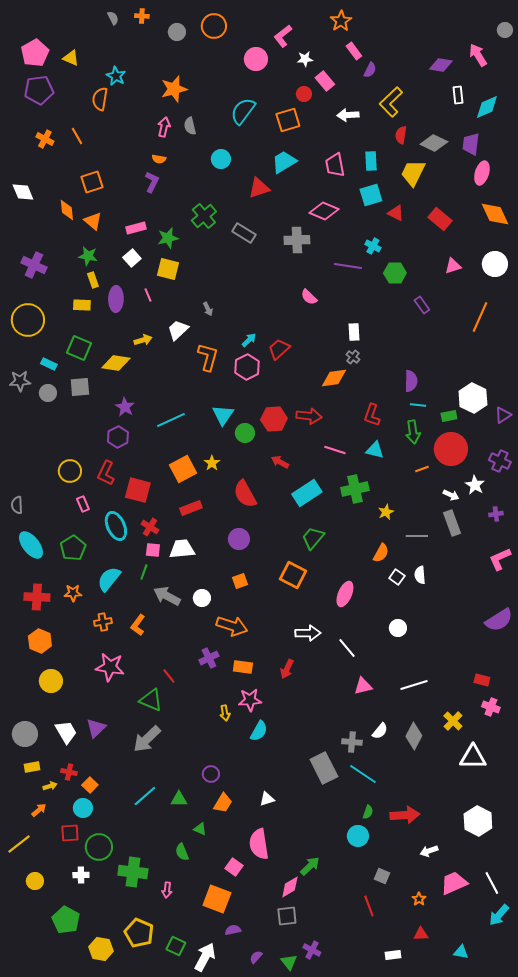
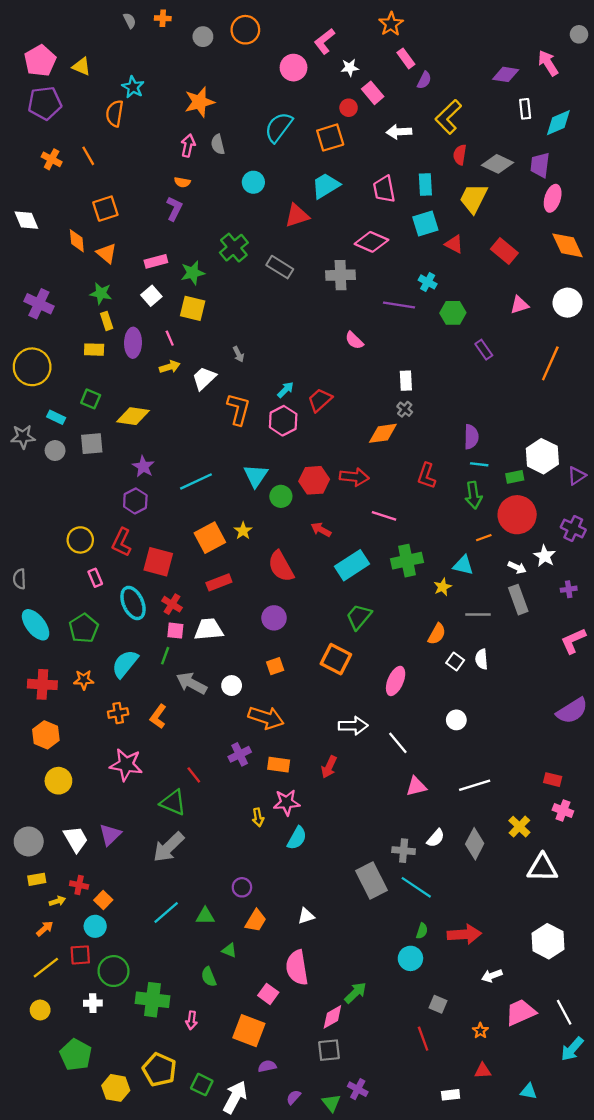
yellow arrow: (143, 340) -> (170, 367), moved
green square: (79, 348) -> (91, 399), size x0.7
cyan triangle: (375, 450) -> (463, 565), moved
yellow line: (19, 844) -> (46, 968), moved

